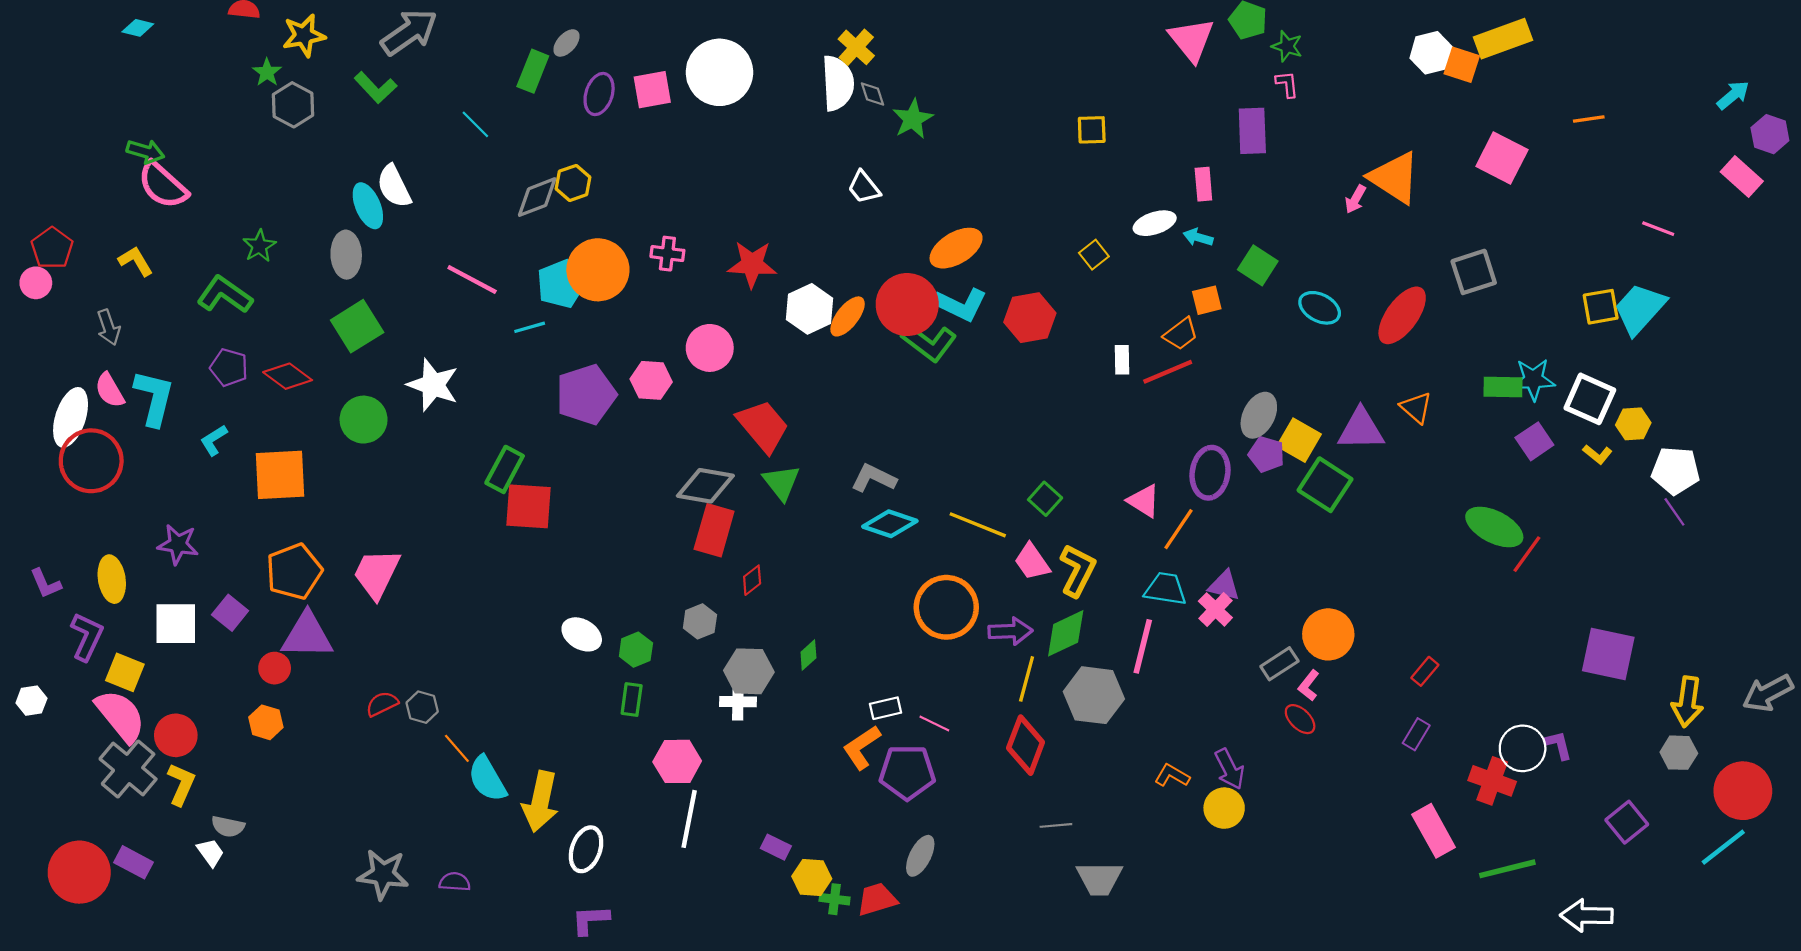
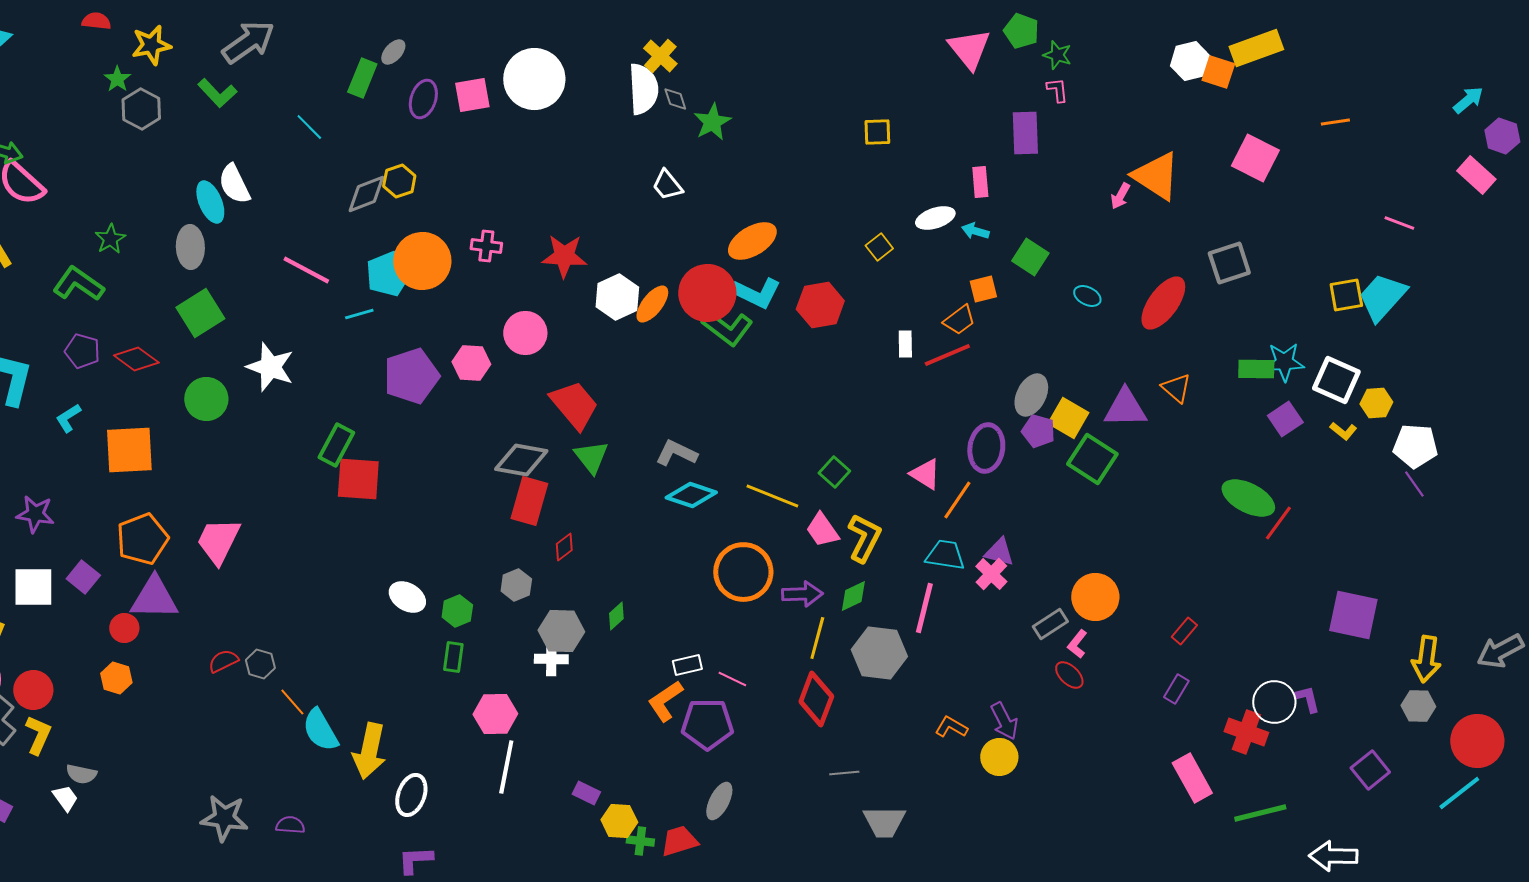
cyan ellipse: (1320, 308) -> (1087, 296), size x0.7
green diamond: (1066, 633) -> (853, 596), size x0.7

